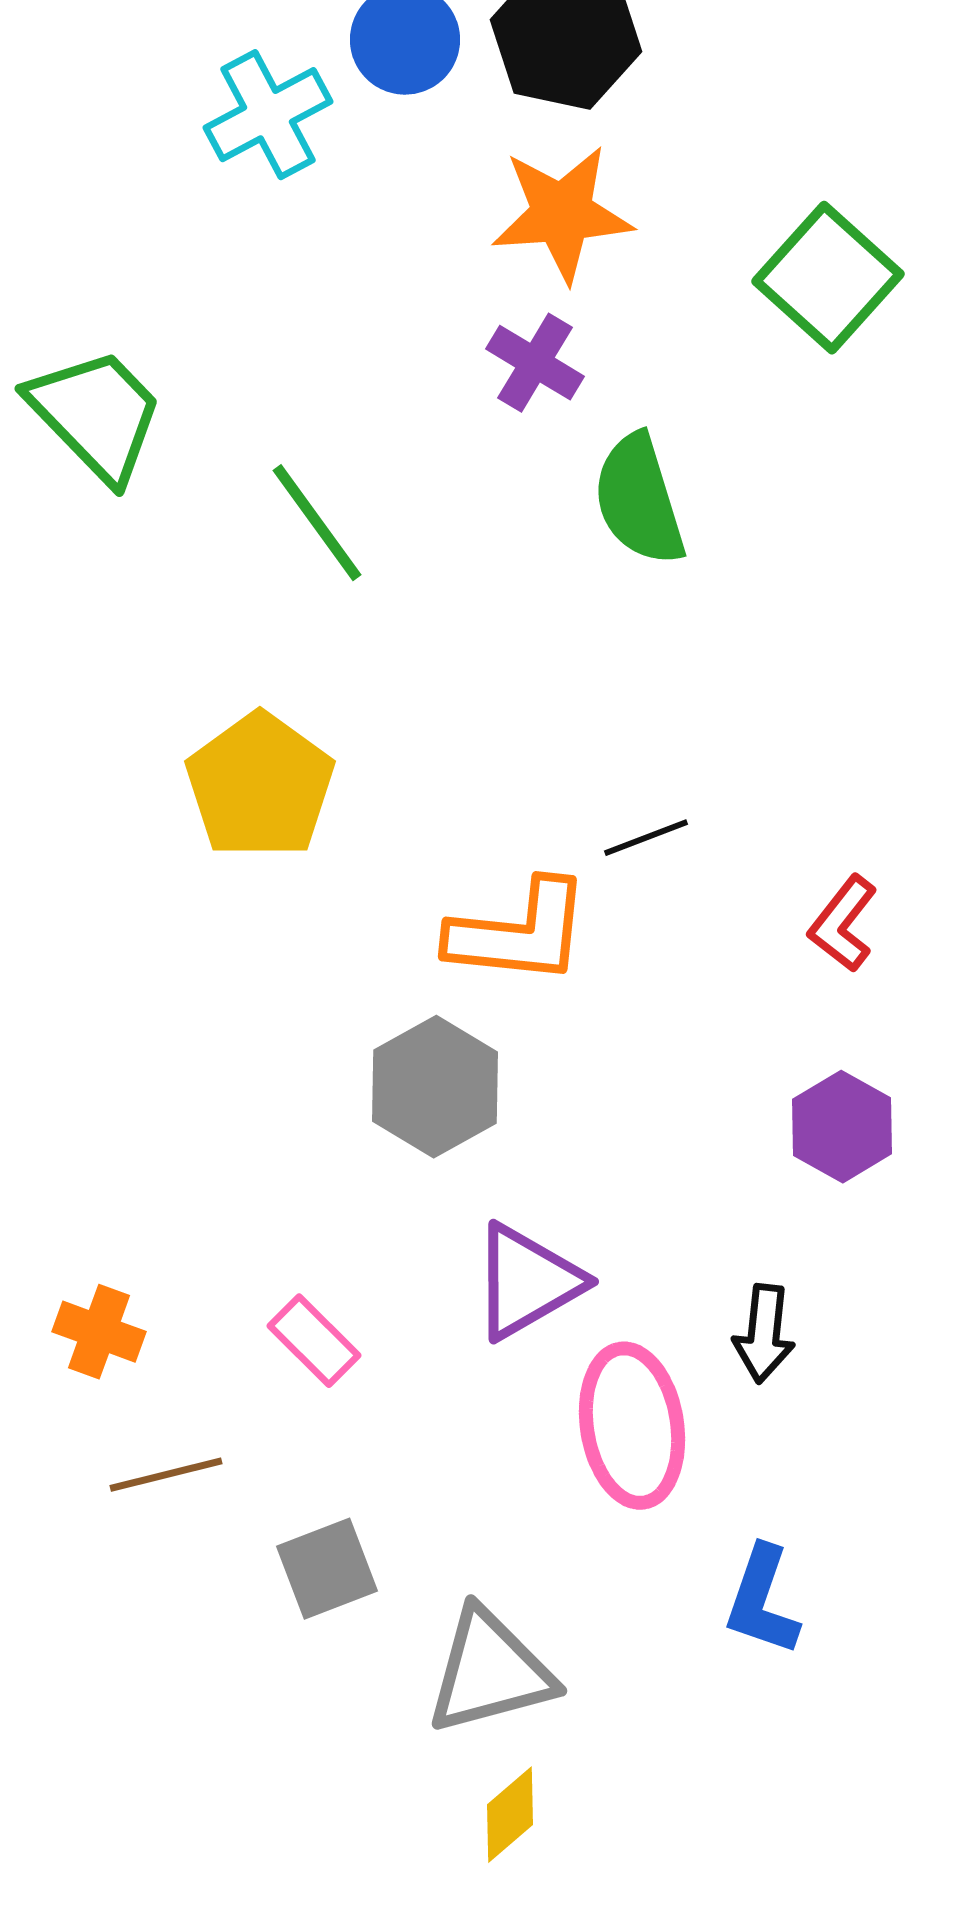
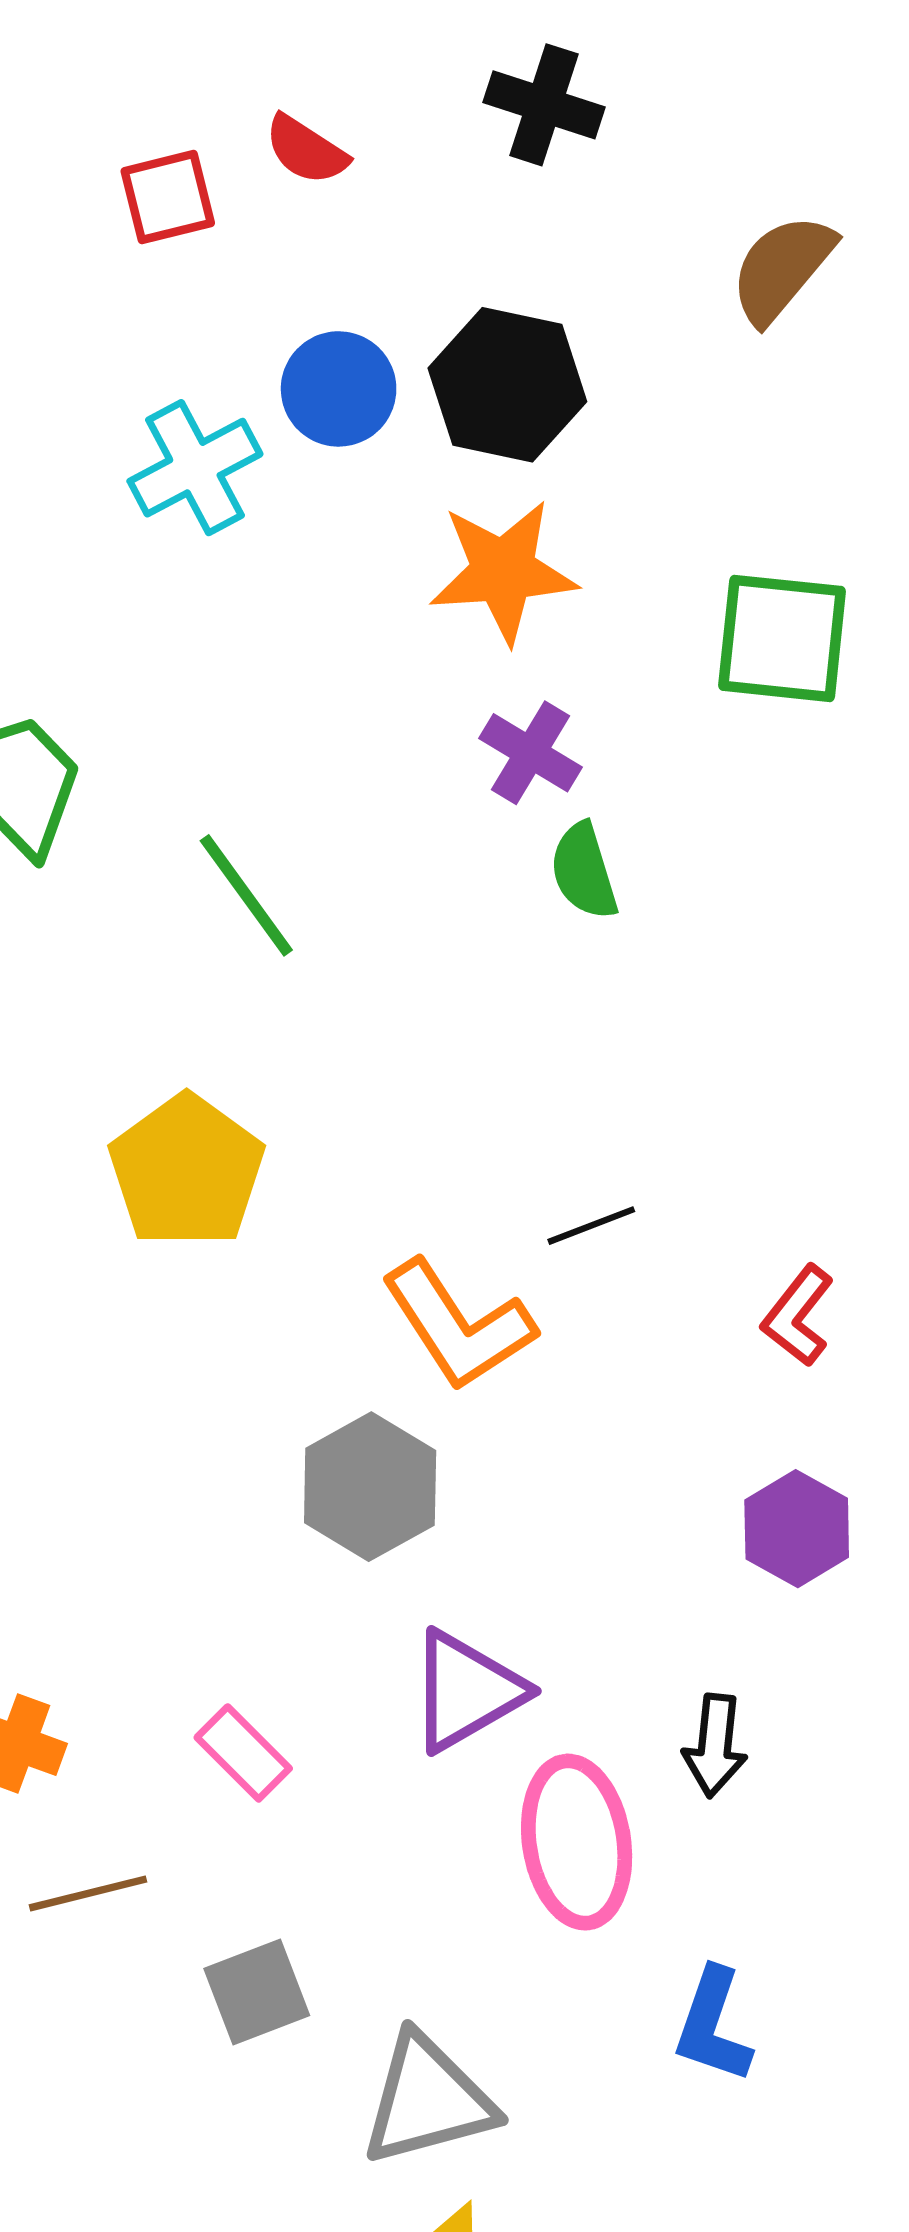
green square: (828, 278) -> (782, 638), turned -36
purple cross: (535, 363) -> (530, 753), moved
green semicircle: (639, 500) -> (584, 871), size x0.7
orange L-shape: (519, 933) -> (458, 1325), turned 51

